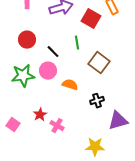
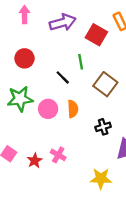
black line: (53, 52) -> (63, 77), moved
pink circle: (48, 71) -> (48, 109), moved
orange semicircle: (70, 85) -> (73, 109), turned 70
red star: (40, 115) -> (35, 161), moved

